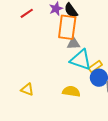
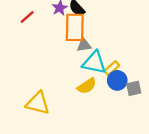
yellow triangle: (27, 89) -> (38, 103), size x1.6
yellow semicircle: (71, 91) -> (87, 86), moved, turned 144

